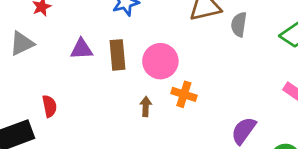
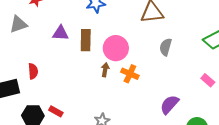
gray semicircle: (239, 24) -> (166, 47), moved
brown arrow: (146, 106) -> (105, 70), moved

